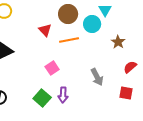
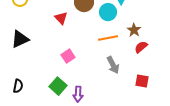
orange line: (69, 40) -> (108, 38), moved
red semicircle: (130, 67) -> (141, 47), moved
purple arrow: (63, 95) -> (78, 94), moved

